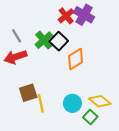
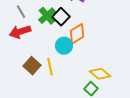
brown square: (28, 93) -> (32, 66), turned -30
yellow line: (41, 103) -> (50, 67), moved
cyan circle: (72, 103) -> (64, 46), moved

